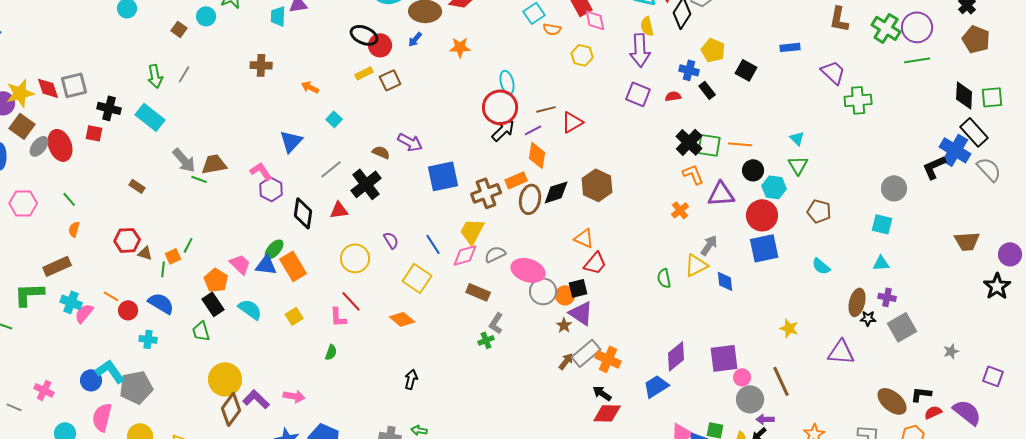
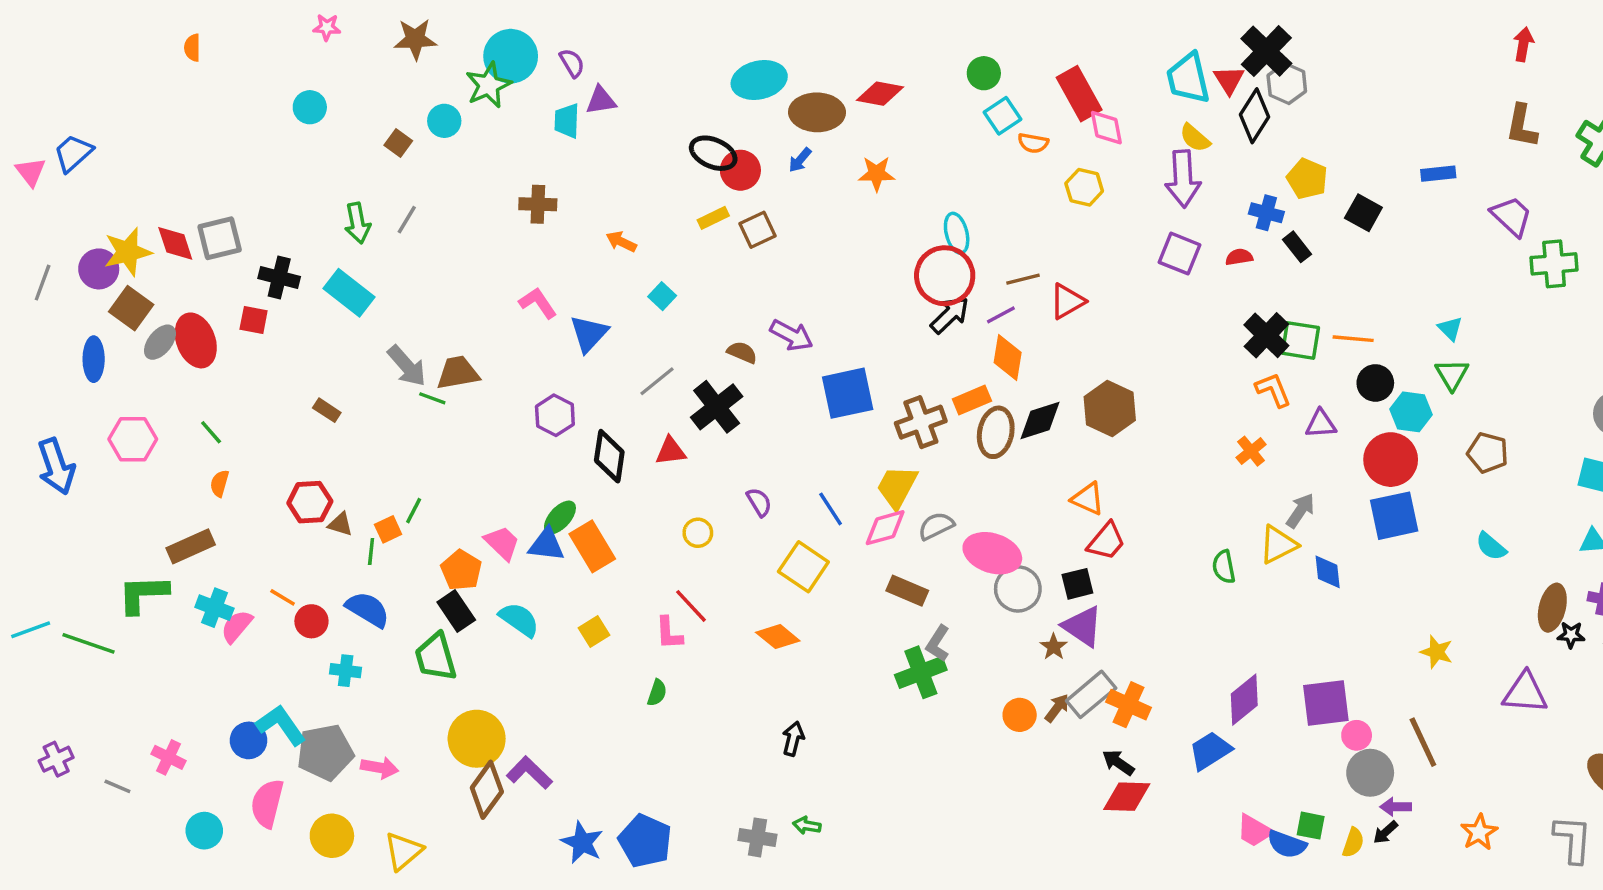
yellow semicircle: (647, 26) -> (1195, 138), turned -36
pink L-shape: (261, 171) -> (538, 303), moved
purple triangle: (721, 194) -> (1321, 424), size x0.7
yellow circle: (355, 258) -> (698, 533), size x0.6
orange circle: (565, 295) -> (1020, 715), moved
green trapezoid: (201, 331) -> (436, 657), size x1.4
green cross: (486, 340) -> (921, 672), size x1.8
pink arrow: (294, 396) -> (380, 768), moved

